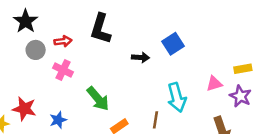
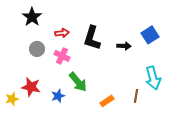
black L-shape: (101, 29) -> (92, 38), moved
gray circle: (36, 50) -> (37, 49), moved
green arrow: (98, 99) -> (78, 82), moved

